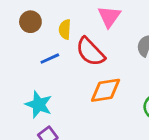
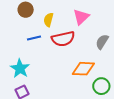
red semicircle: (90, 52) -> (63, 39), turned -70
orange diamond: (106, 90) -> (83, 69), moved

